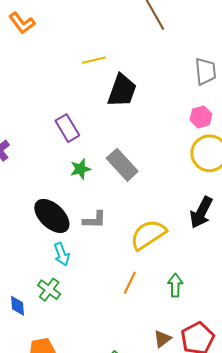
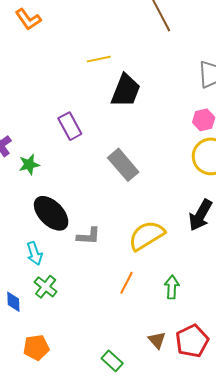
green star: (80, 169) -> (29, 165), moved
gray L-shape: (94, 220) -> (89, 236), moved
cyan arrow: (62, 254) -> (34, 253), moved
brown triangle: (162, 339) -> (157, 340), turned -36

